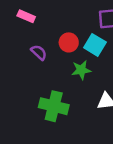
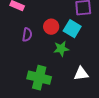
purple semicircle: (39, 52) -> (27, 35), turned 56

